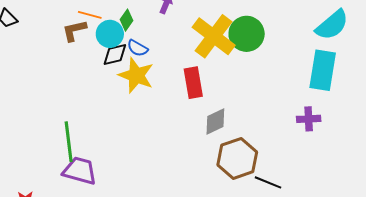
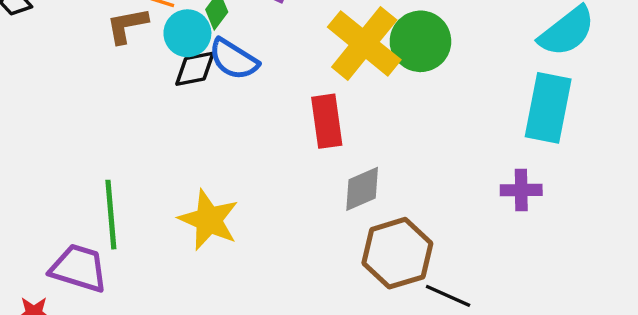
blue semicircle: (137, 48) -> (234, 59), size x1.4
yellow star: (136, 75) -> (209, 220), moved
purple trapezoid: (80, 171) -> (79, 268), moved

